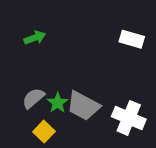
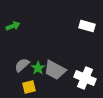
green arrow: (35, 38) -> (13, 26), moved
yellow square: (44, 132) -> (29, 87), turned 32

